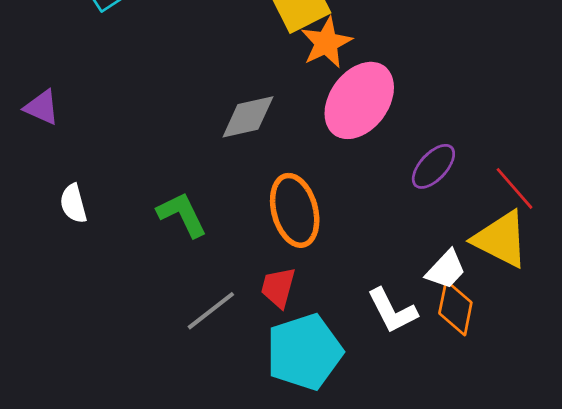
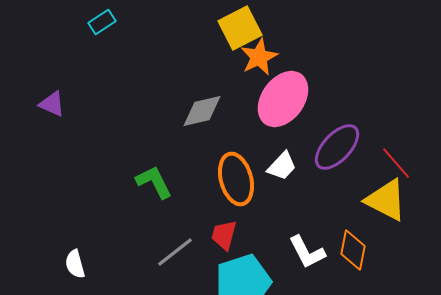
purple ellipse: (433, 166) -> (337, 147), size x1.4
white semicircle: (73, 204) -> (75, 264), moved
white trapezoid: (446, 269) -> (282, 166), moved

